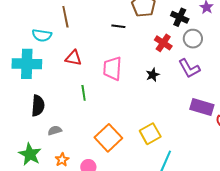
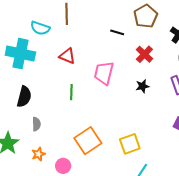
red cross: (163, 43) -> (144, 54), moved
gray semicircle: (55, 130) -> (36, 124), turned 96

